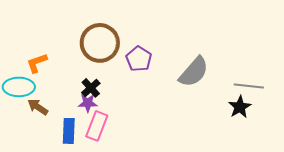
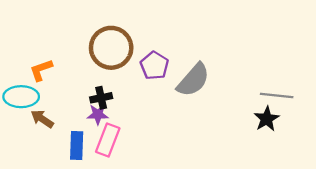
gray semicircle: (194, 72) -> (193, 80), moved
black cross: (91, 88) -> (101, 98), turned 30

